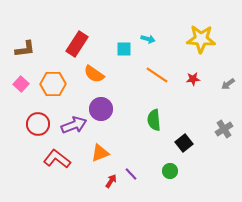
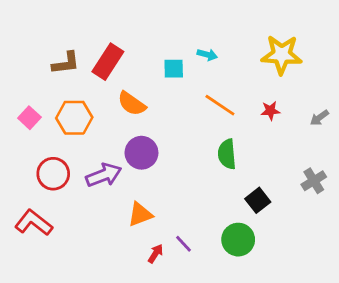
brown L-shape: (25, 49) -> (66, 63), moved
green semicircle: (154, 120) -> (227, 154), moved
red L-shape: (57, 159) -> (34, 223), moved
green circle: (170, 171) -> (238, 240), size x1.5

